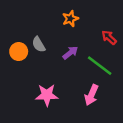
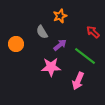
gray semicircle: (39, 44) -> (42, 32), moved
pink star: (47, 95) -> (51, 67), moved

